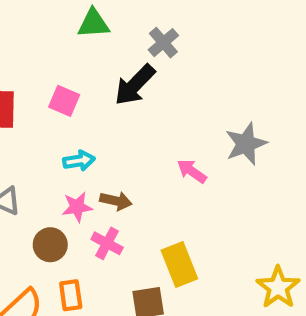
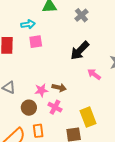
black arrow: (135, 85) -> (80, 51), moved
pink square: (64, 101) -> (36, 42), turned -32
cyan arrow: (79, 161) -> (28, 24), moved

